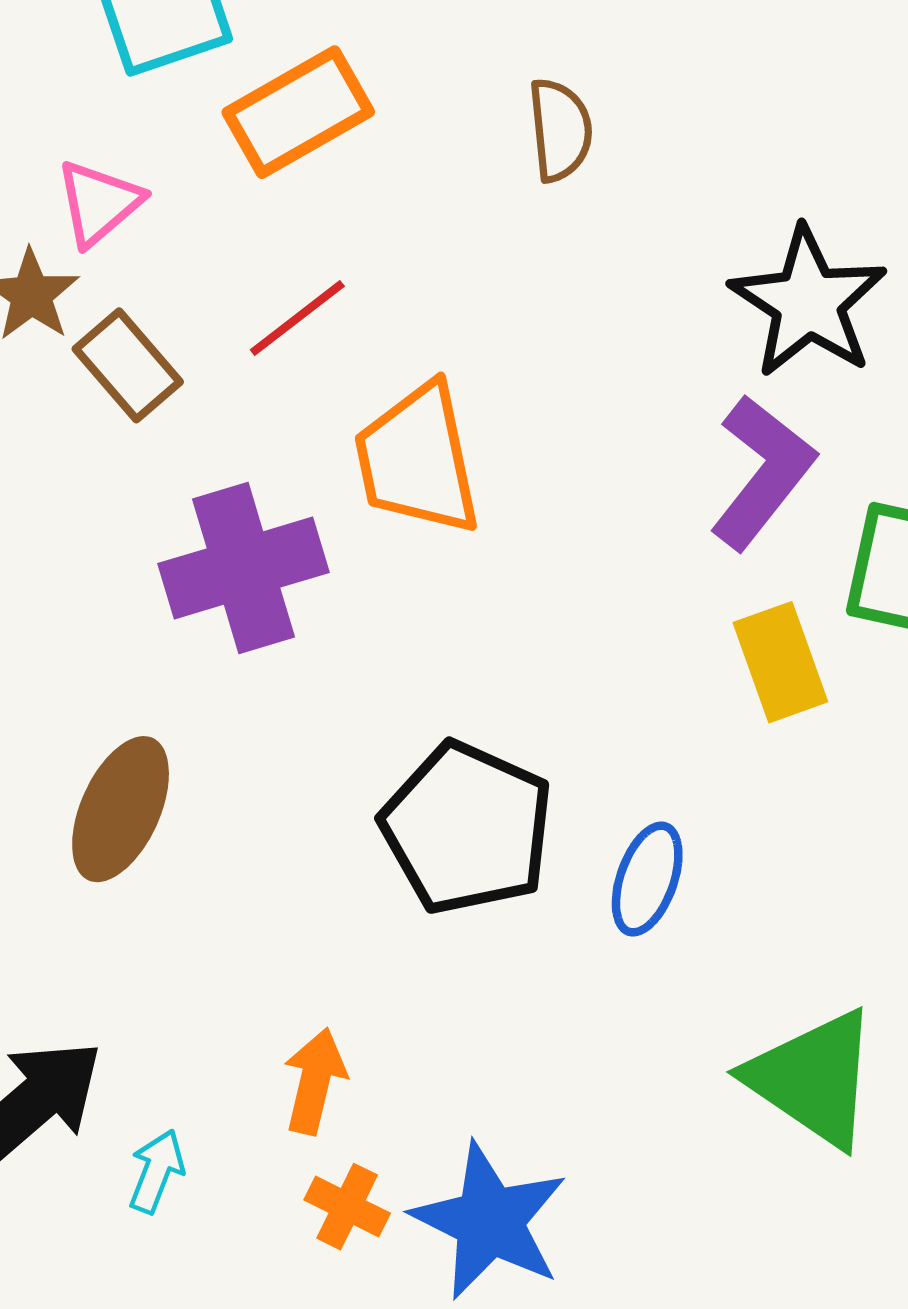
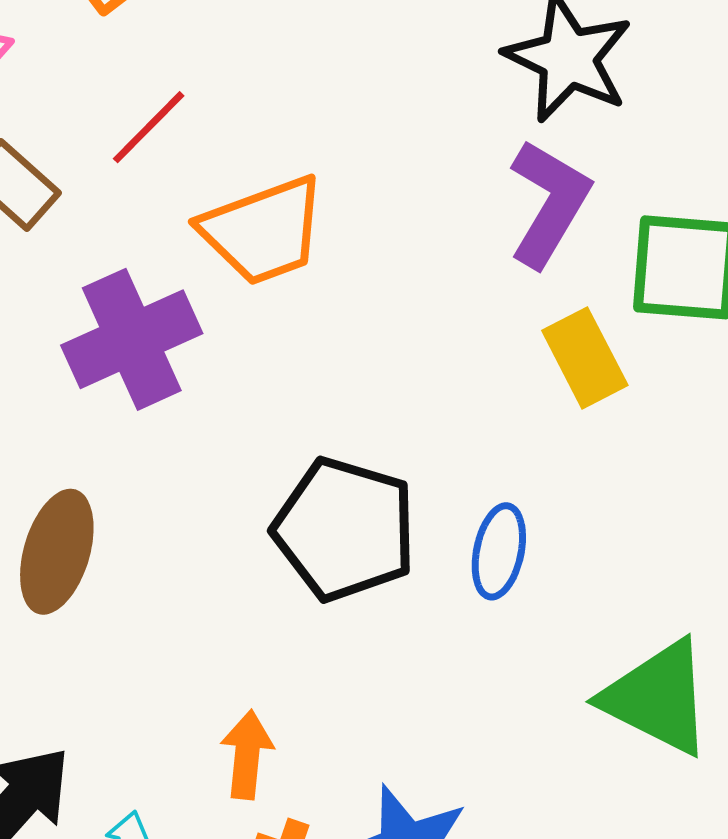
orange trapezoid: (417, 459) -> (263, 231), turned -91

